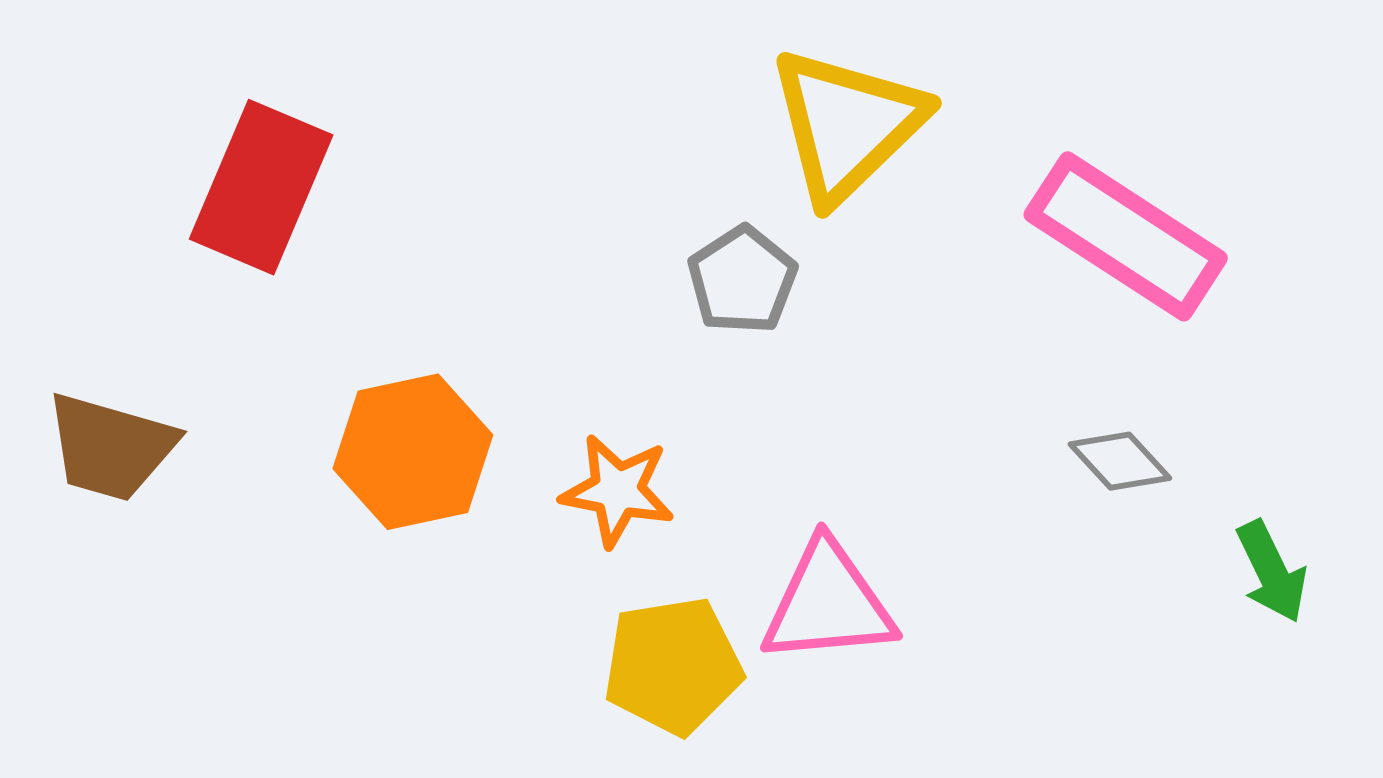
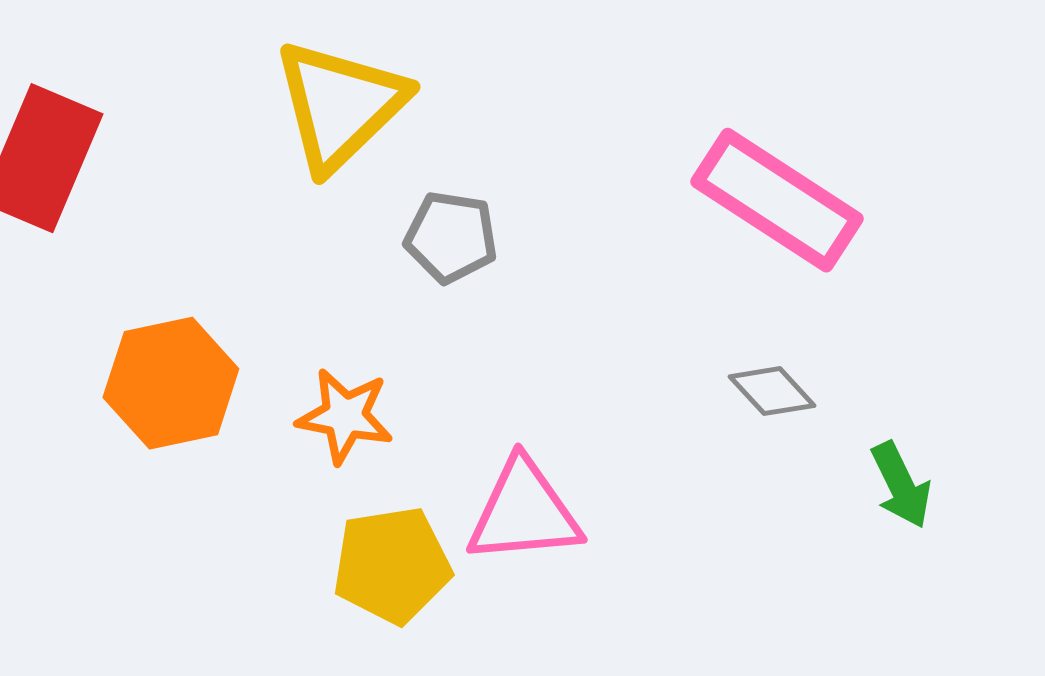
yellow triangle: (847, 125) -> (340, 105), moved
gray pentagon: (742, 280) -> (451, 237), turned -30

